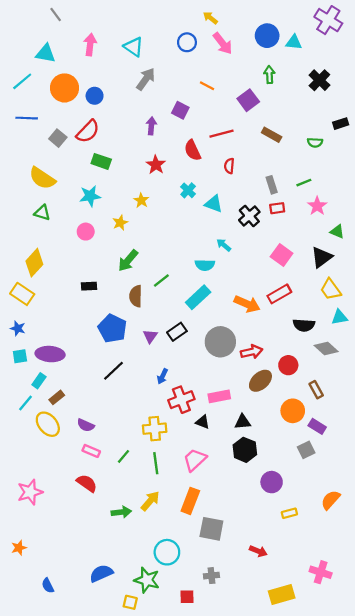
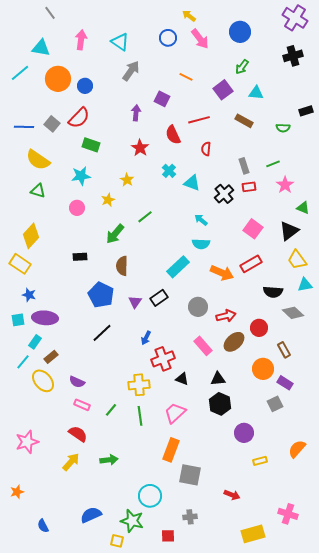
cyan triangle: (294, 42) -> (256, 93), moved
green arrow: (269, 75) -> (242, 67), turned -140
black cross: (319, 80) -> (293, 56), moved, turned 30
blue line: (27, 118) -> (24, 127), moved
cyan semicircle: (205, 265) -> (201, 244), moved
green line: (161, 281) -> (145, 217), moved
blue star: (18, 328) -> (29, 295), moved
gray circle: (220, 342) -> (198, 307), size x0.7
pink rectangle: (219, 396) -> (203, 346), moved, turned 60
yellow arrow: (150, 501) -> (71, 462), moved

